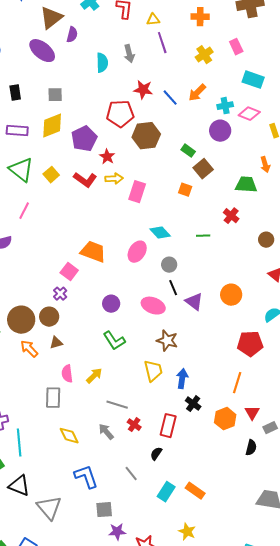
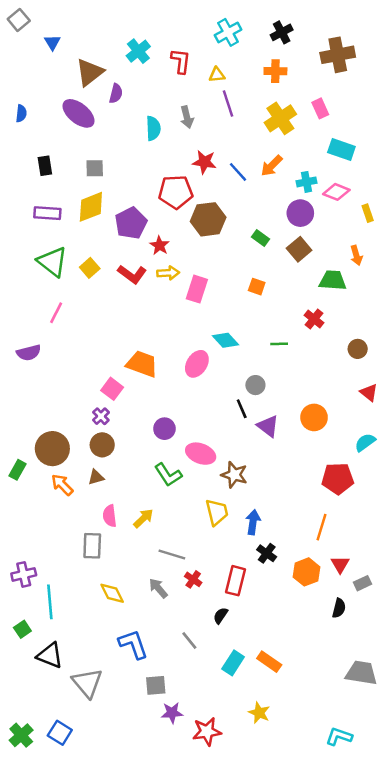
yellow cross: (204, 55) -> (280, 118), size x1.4
brown square: (203, 169) -> (299, 249), moved
gray circle: (169, 265) -> (255, 385), moved
pink ellipse: (153, 306) -> (201, 454), moved
brown circle: (49, 317) -> (102, 445), moved

